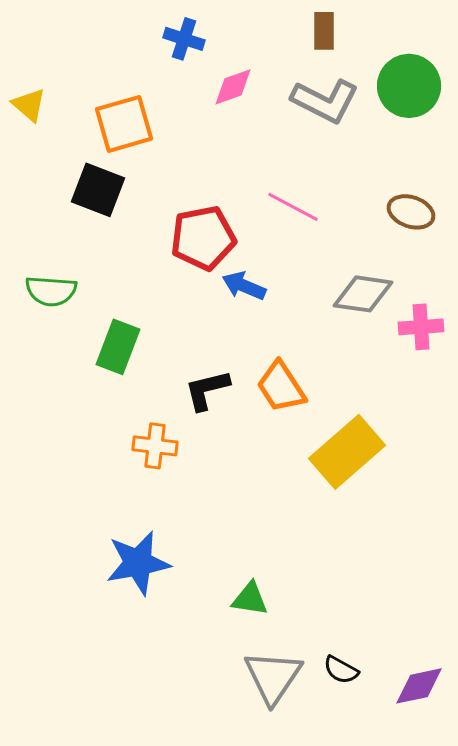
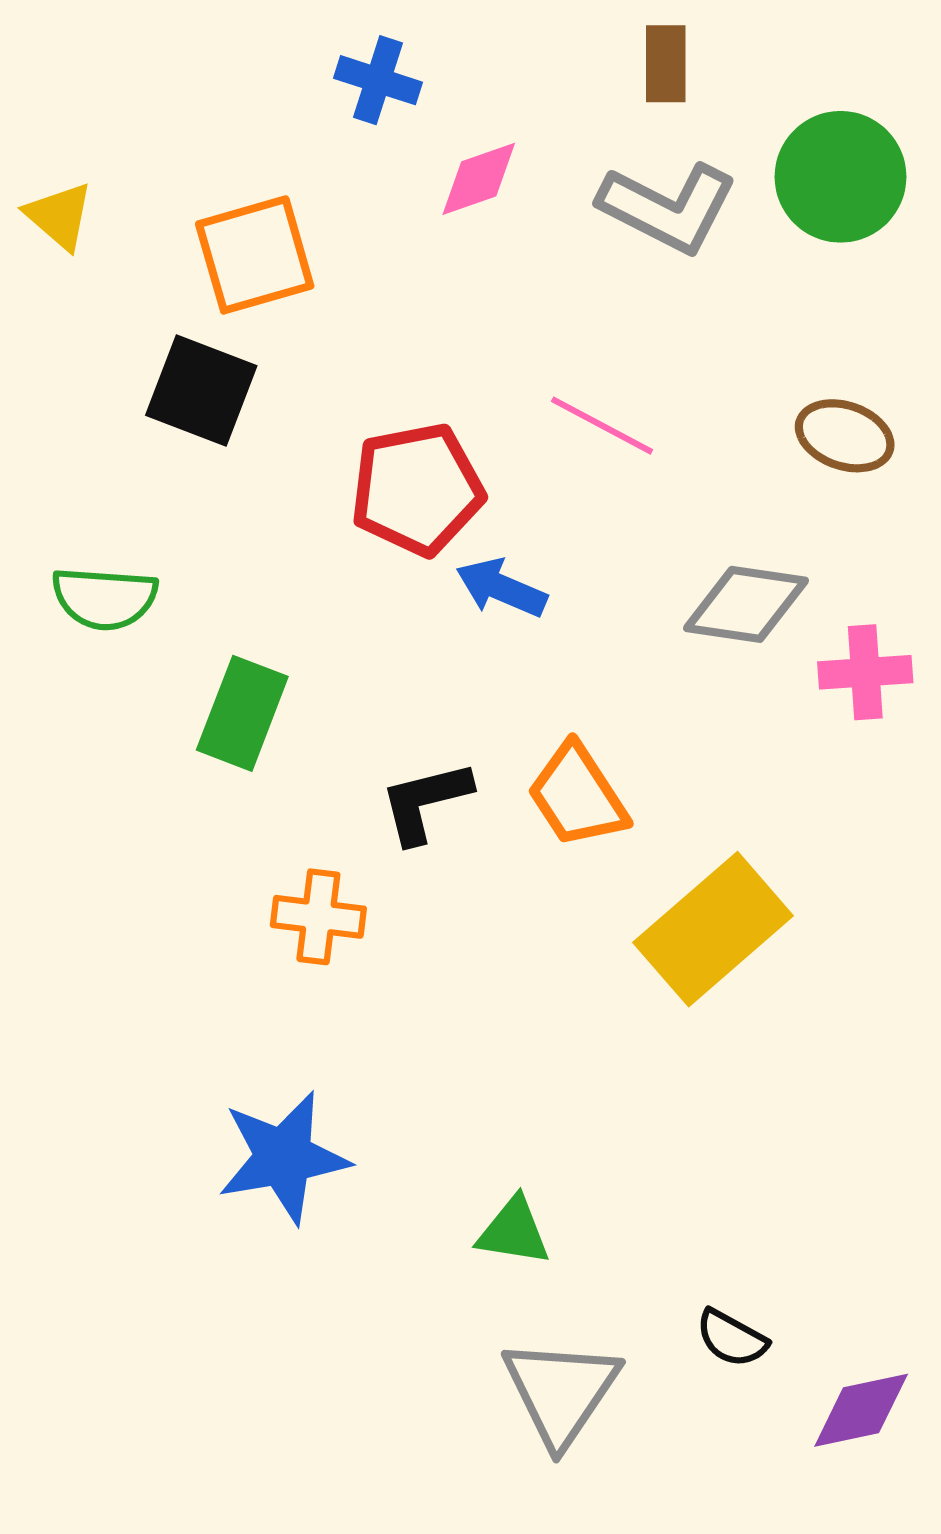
black semicircle: (341, 670) -> (732, 1338), moved

